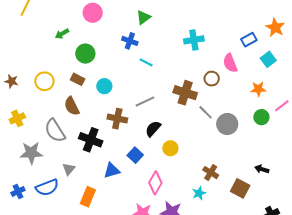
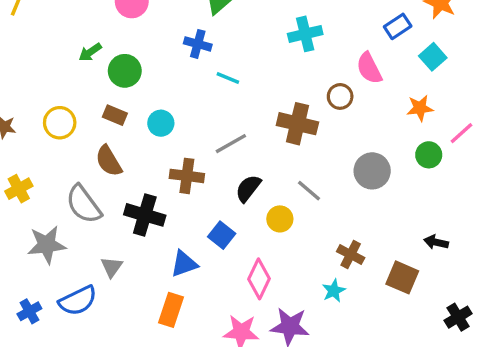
green arrow: (62, 34) -> (90, 52), moved
gray line: (206, 112) -> (309, 191), moved
orange rectangle: (88, 197) -> (171, 310), moved

